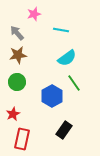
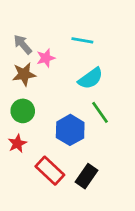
pink star: (34, 14) -> (46, 58), moved
red star: (13, 114) -> (17, 143), moved
red rectangle: (22, 139) -> (50, 171), moved, turned -60

